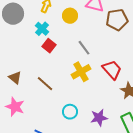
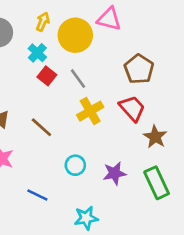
yellow circle: (70, 16) -> (75, 35), size x1.6
brown pentagon: (117, 20) -> (139, 69), moved, turned -30
gray line: (84, 48) -> (78, 79), moved

